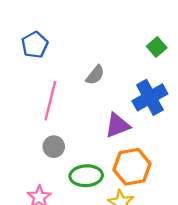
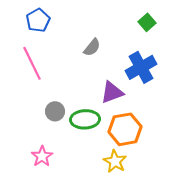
pink line: (50, 101) -> (32, 63), moved, turned -40
green ellipse: (86, 176) -> (85, 119), moved

